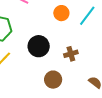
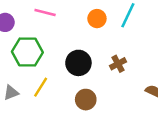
brown circle: (53, 80) -> (86, 100), moved

